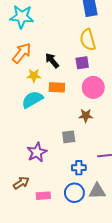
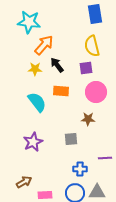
orange arrow: (22, 53) -> (44, 45), moved
yellow star: (34, 76) -> (35, 69), moved
cyan semicircle: (32, 99) -> (37, 102), turned 80
purple star: (37, 152) -> (33, 142), moved

